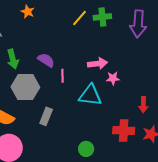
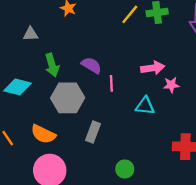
cyan triangle: (90, 95) -> (145, 106), size x0.7
green circle: (86, 149) -> (125, 169), moved

